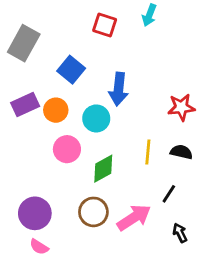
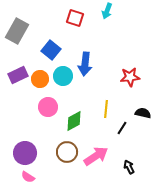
cyan circle: (96, 118) -> (63, 76), moved
black semicircle: (181, 152) -> (143, 113), moved
black line: (169, 194) -> (122, 128), moved

